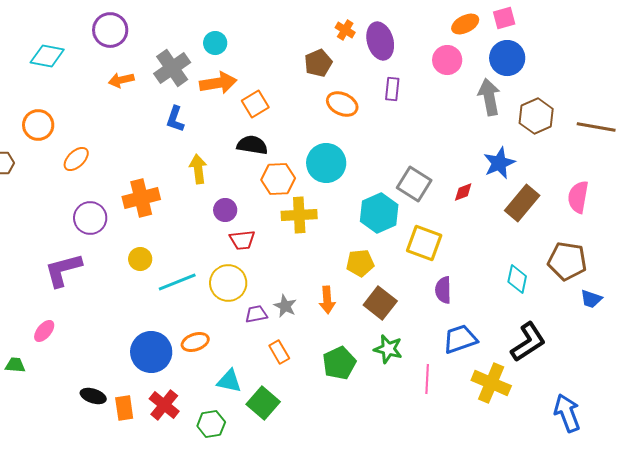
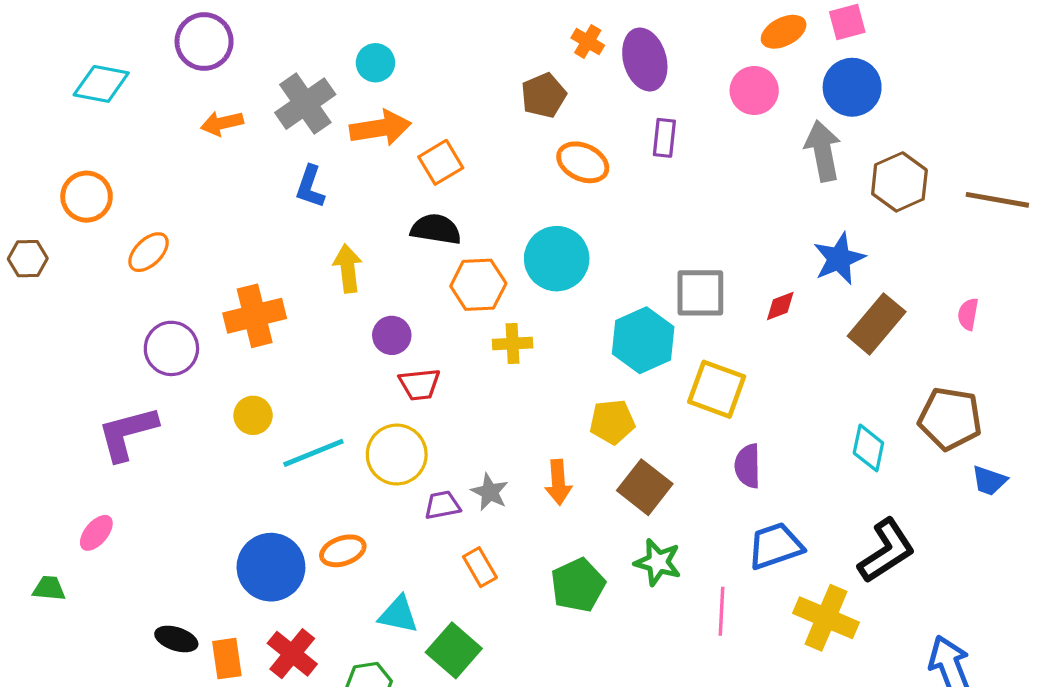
gray square: (414, 184) -> (700, 293), turned -32
pink semicircle: (578, 197) -> (968, 314), size x0.6
yellow cross: (299, 215) -> (513, 344), size x0.7

